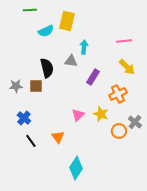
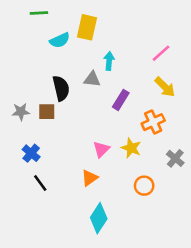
pink line: (124, 41) -> (161, 53), turned -35
orange circle: (119, 131) -> (144, 186), moved
orange triangle: (58, 137) -> (90, 178), moved, turned 32

